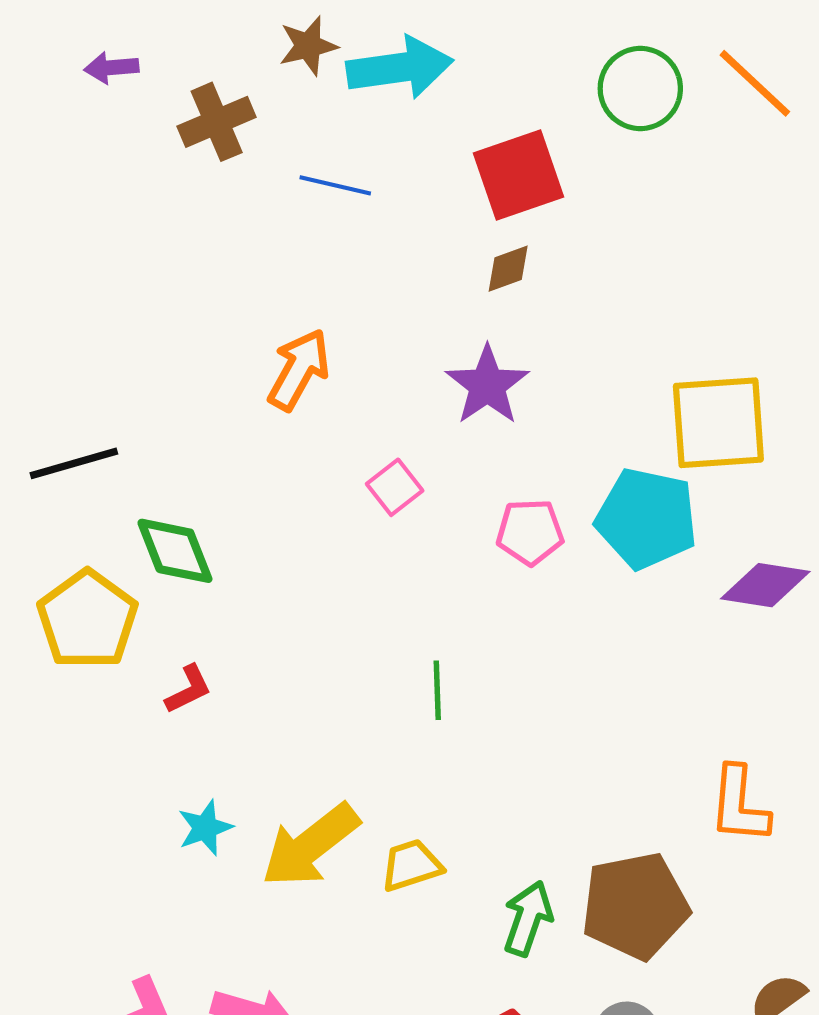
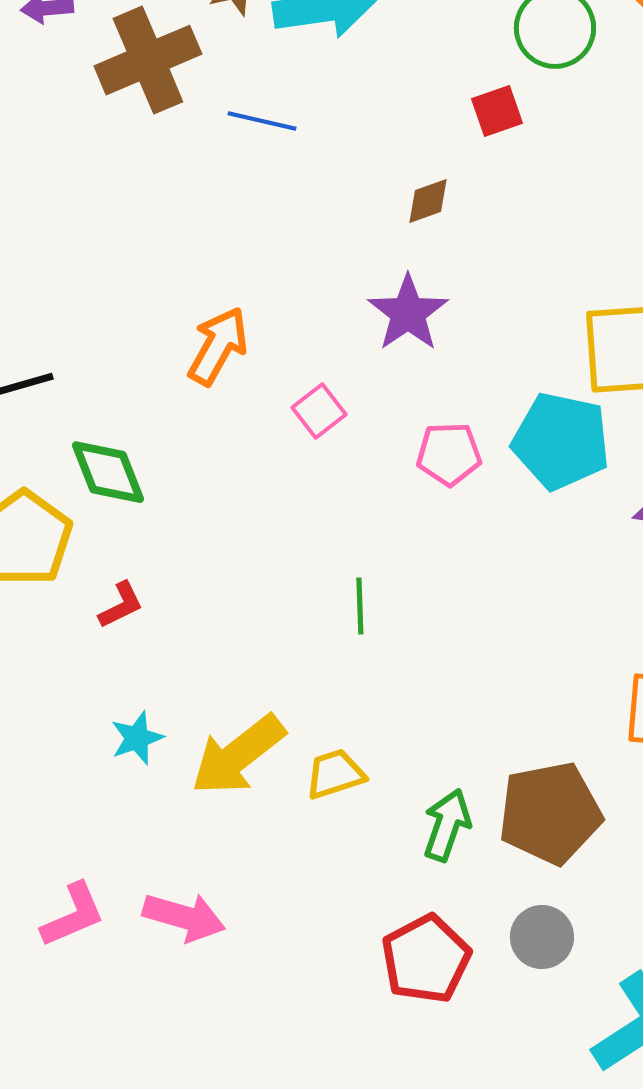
brown cross: (217, 122) -> (148, 60), size x1.4
red square: (519, 175) -> (497, 111), moved, size x0.6
orange arrow: (299, 370) -> (218, 346), moved

